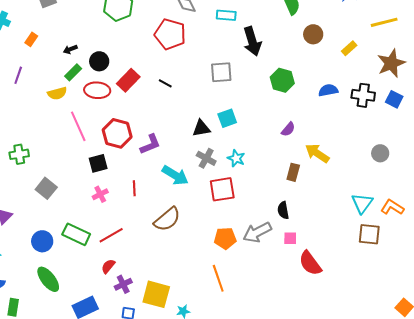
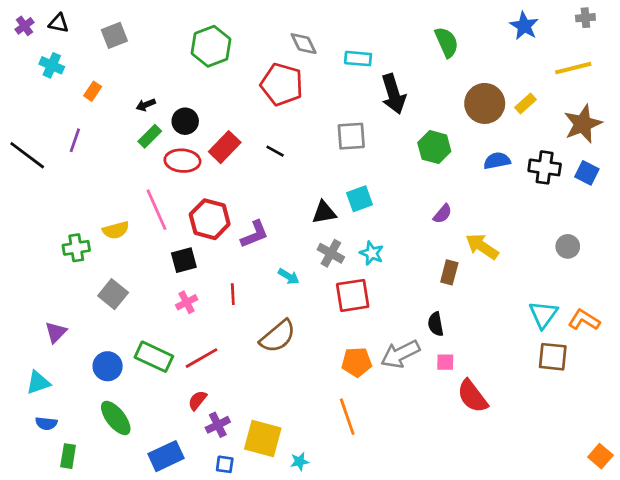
brown circle: (313, 34) -> (485, 103), moved, size x1.5
yellow semicircle: (57, 93) -> (116, 230), moved
cyan arrow: (175, 175) -> (289, 276), size x0.6

